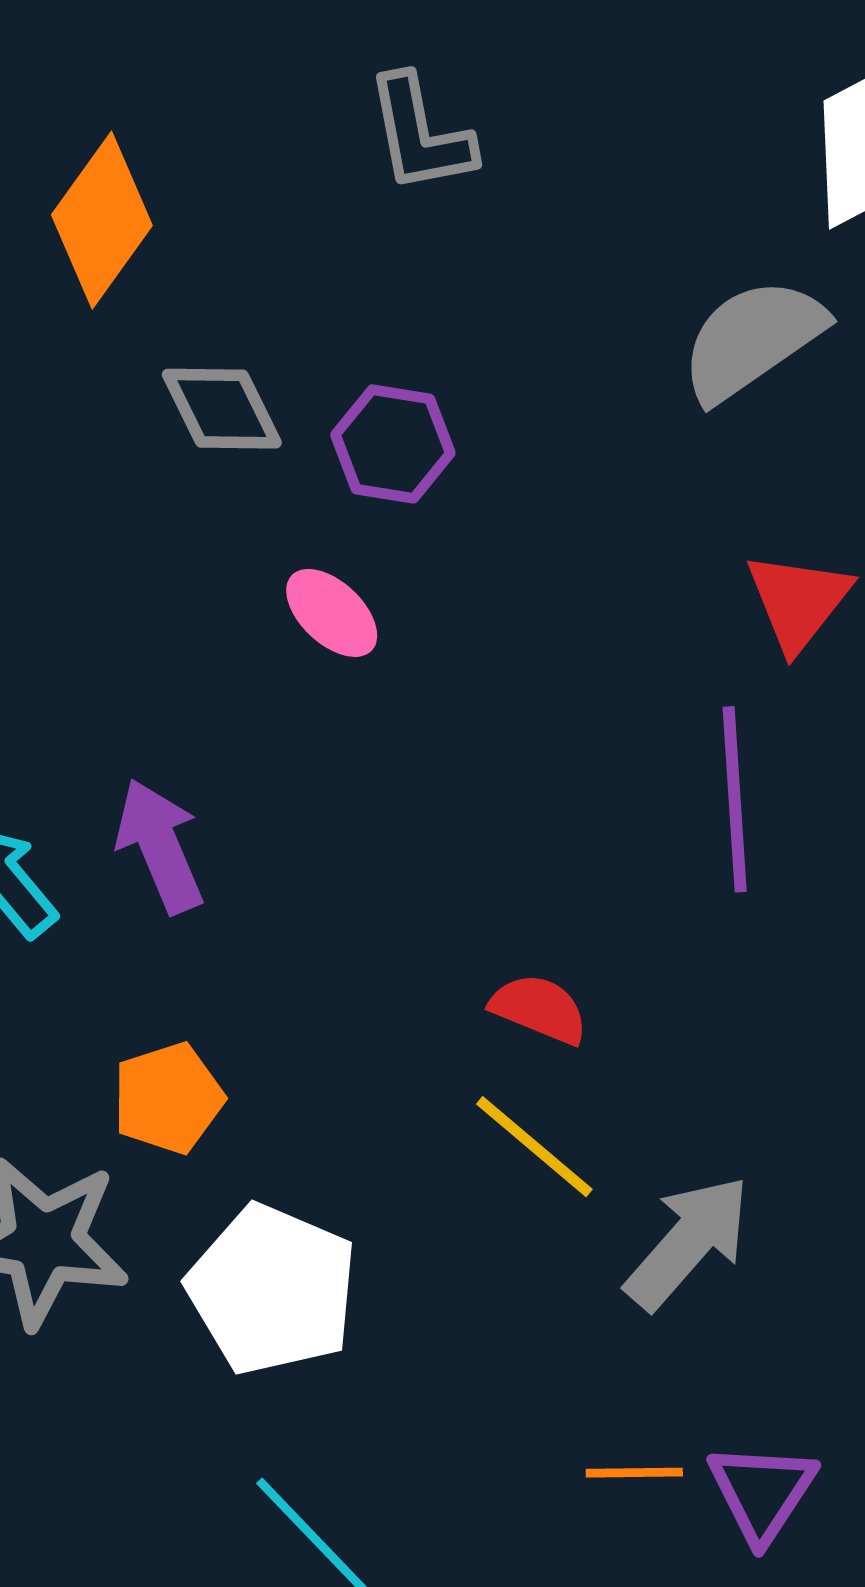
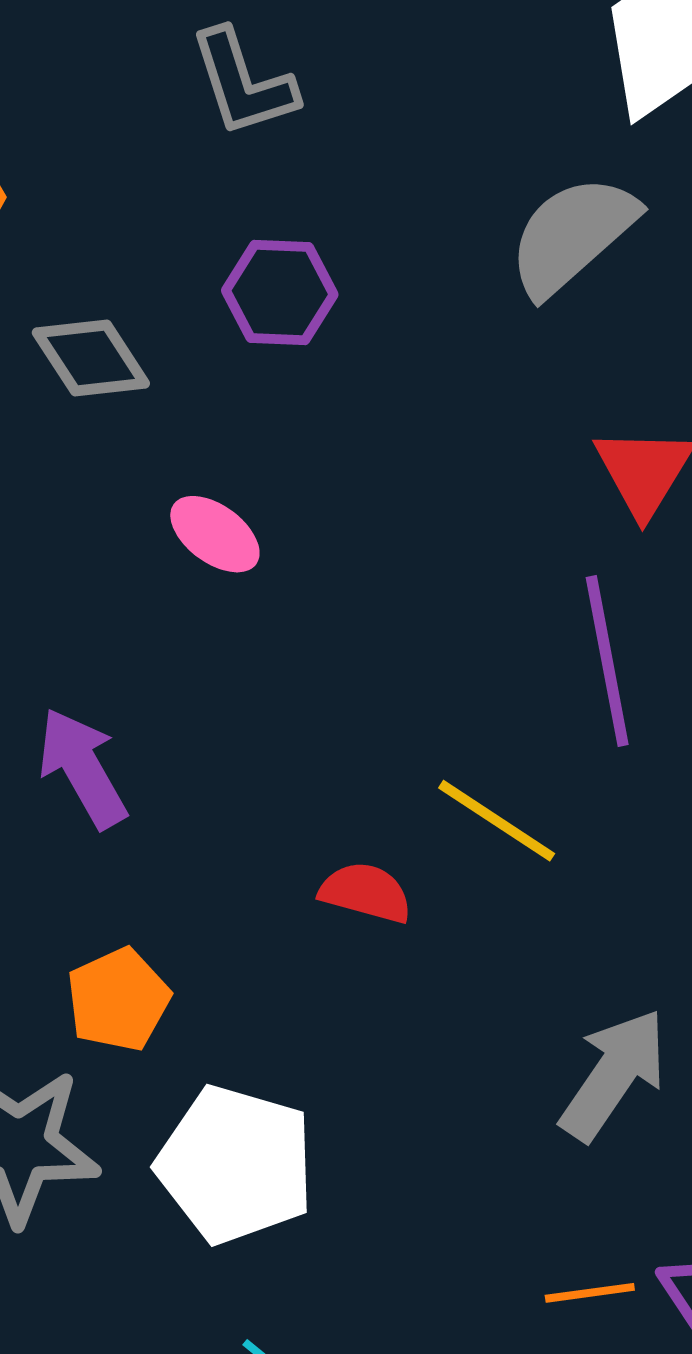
purple hexagon: (393, 444) -> (280, 293), moved
red semicircle: (539, 1009) -> (366, 892), moved
yellow line: (534, 1147) -> (497, 821), moved

